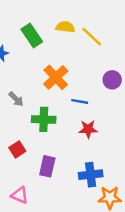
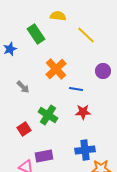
yellow semicircle: (65, 27) -> (58, 16), moved
green cross: (44, 119) -> (48, 115), moved, turned 30
purple rectangle: (47, 166) -> (44, 156), moved, turned 66

